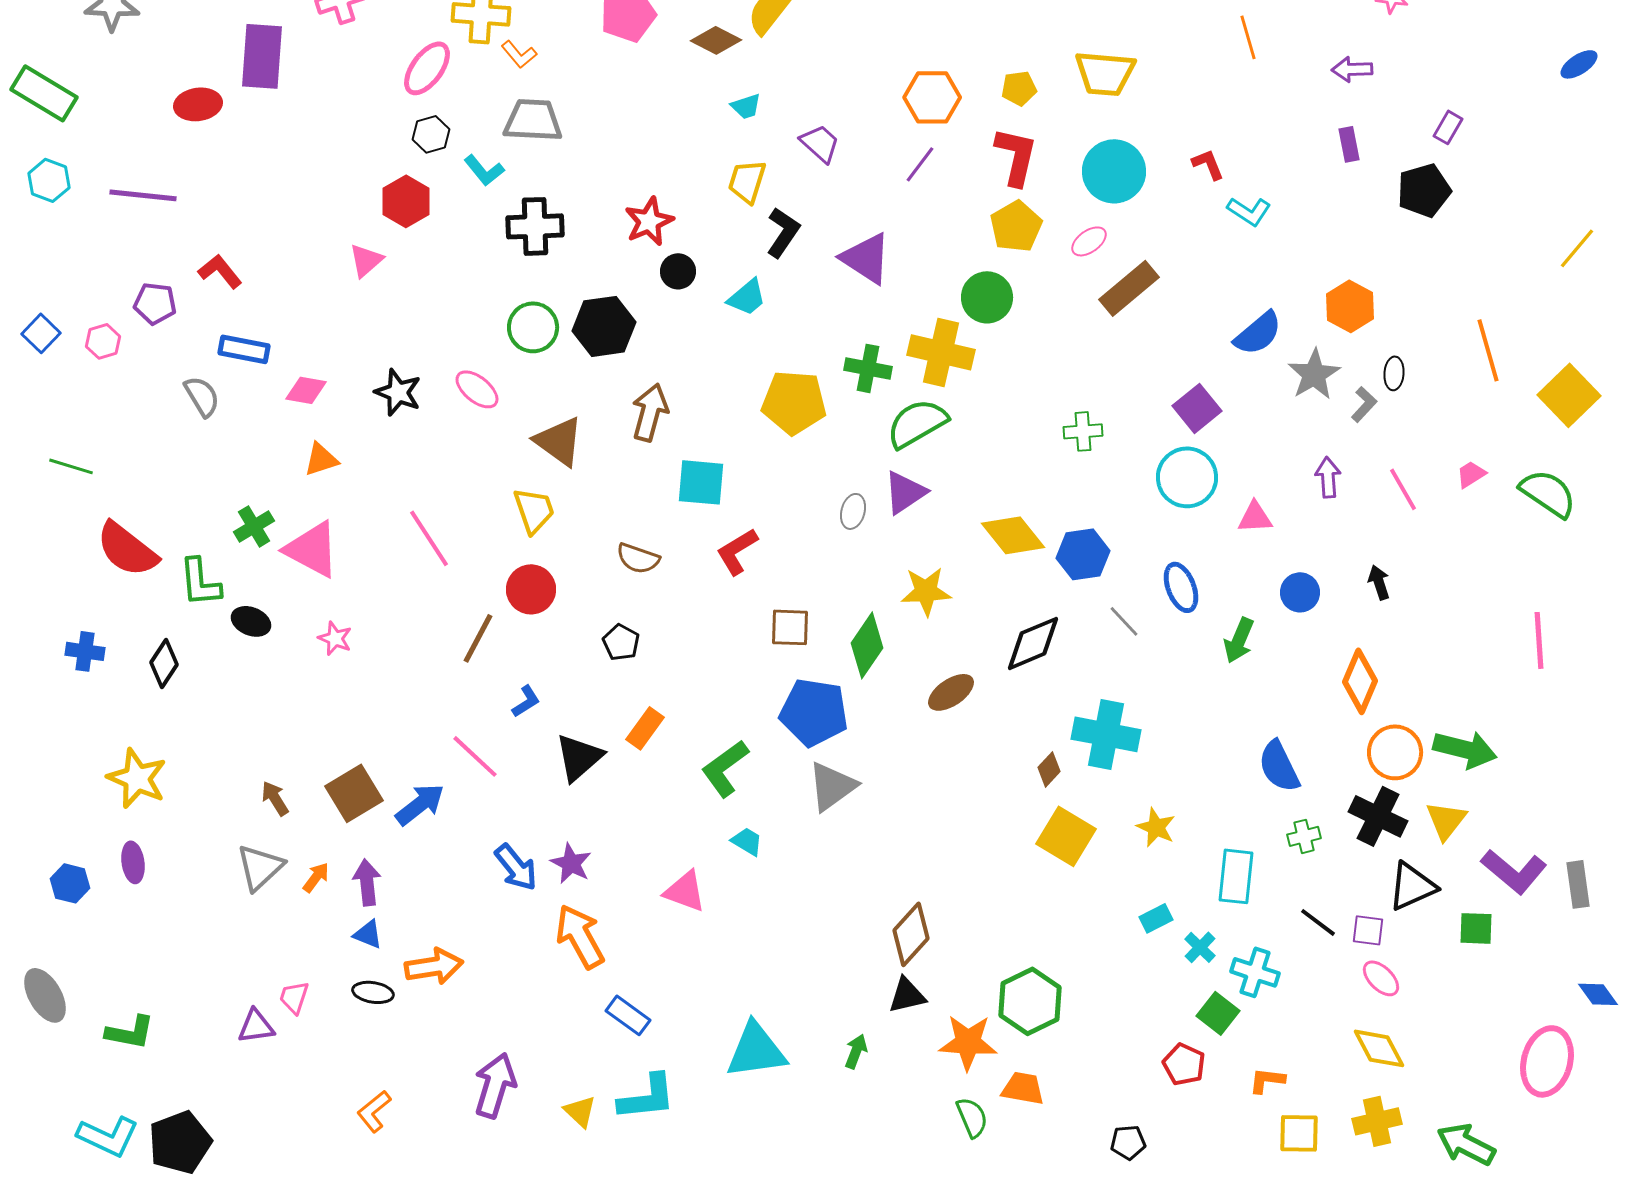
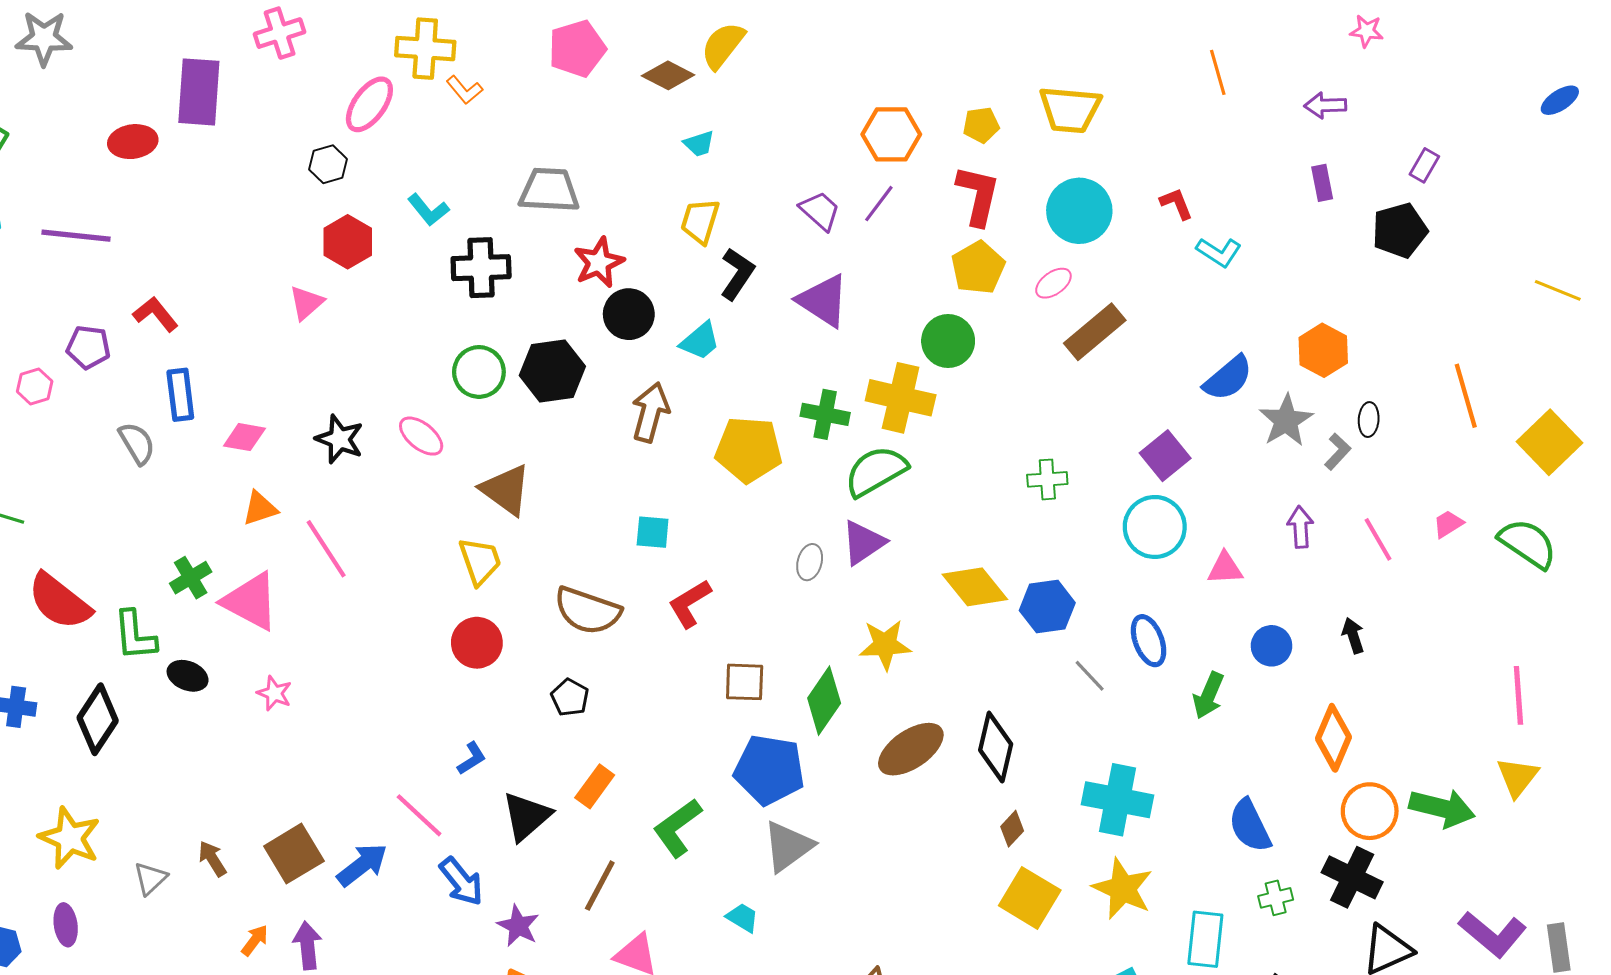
gray trapezoid: (533, 120) -> (549, 190), moved
black hexagon: (431, 134) -> (328, 164), moved
purple trapezoid: (820, 143) -> (820, 211), moved
yellow line: (1577, 248) -> (1558, 290), turned 72
black circle: (678, 271) -> (629, 314), size x1.4
blue rectangle: (244, 349) -> (180, 395), turned 72
brown arrow: (650, 412) -> (650, 412), moved
cyan square: (701, 482) -> (653, 532), size x0.7
pink line: (429, 538) -> (326, 549), moved
brown semicircle: (638, 558) -> (587, 611), size x1.5
brown line: (478, 638) -> (600, 886), moved
black diamond: (1033, 643) -> (996, 747), moved, turned -54
black diamond: (164, 663) -> (98, 719), size x1.4
brown ellipse: (951, 692) -> (911, 749), size x1.4
cyan cross: (1106, 734) -> (1118, 800), moved
yellow triangle: (1446, 820) -> (1517, 777), moved
yellow star: (1156, 827) -> (1123, 889), size x1.5
cyan trapezoid: (747, 841) -> (742, 918), moved
gray triangle: (260, 867) -> (150, 878), moved, size x0.7
blue arrow: (516, 867) -> (461, 881), moved

